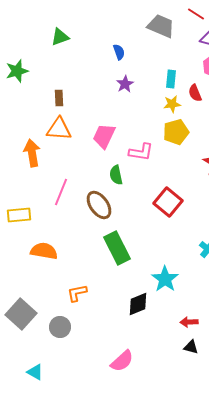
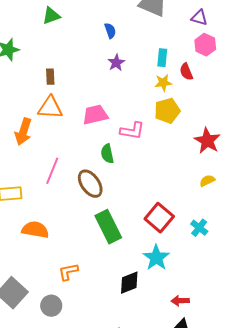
pink trapezoid: (104, 136) -> (95, 115), turned 52
orange arrow: (32, 153) -> (23, 132), turned -152
red square: (168, 202) -> (159, 218), moved

